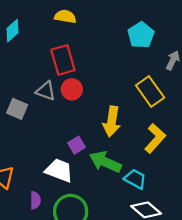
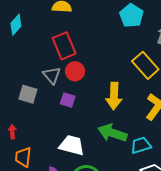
gray triangle: (46, 91) -> (52, 75), turned 36
purple square: (77, 145) -> (68, 100), moved, turned -35
cyan trapezoid: (135, 179) -> (141, 145), turned -40

